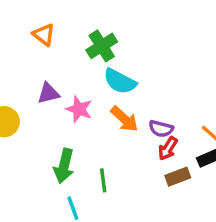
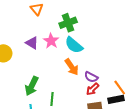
purple triangle: (48, 93) -> (32, 43), turned 32
pink star: (79, 109) -> (51, 41), moved

